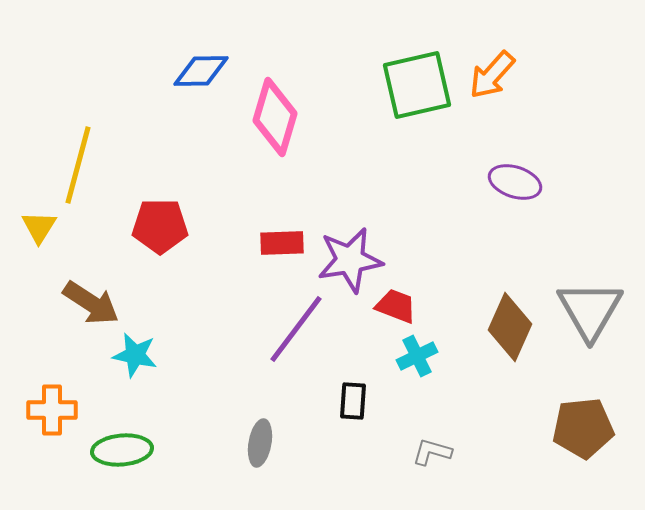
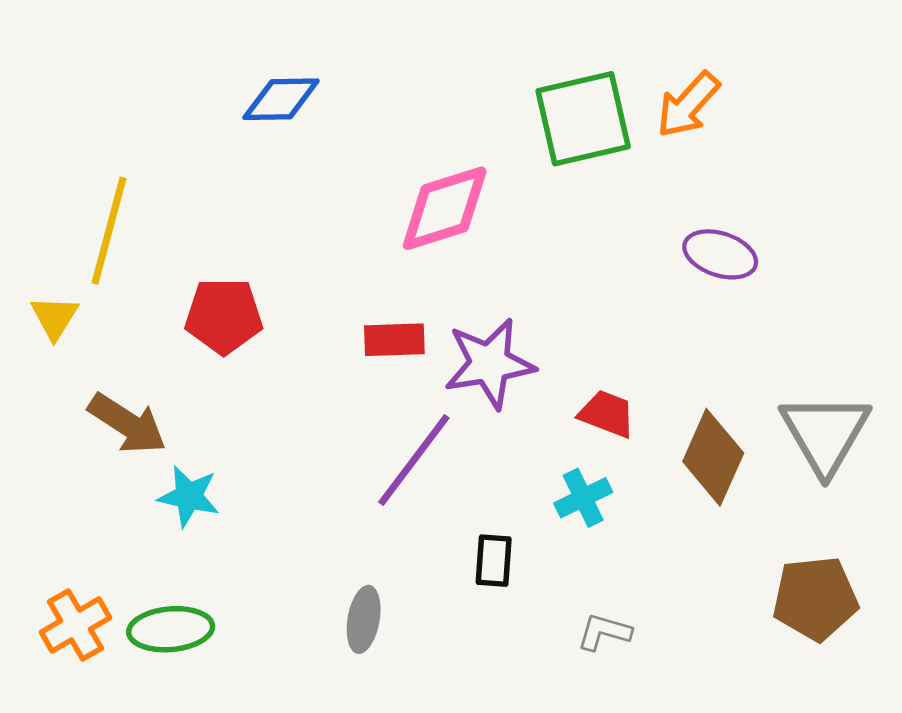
pink diamond: (275, 117) -> (445, 208), moved, turned 56
red trapezoid: (396, 306) -> (607, 414), moved
orange cross: (52, 410) -> (76, 625), moved, turned -30

